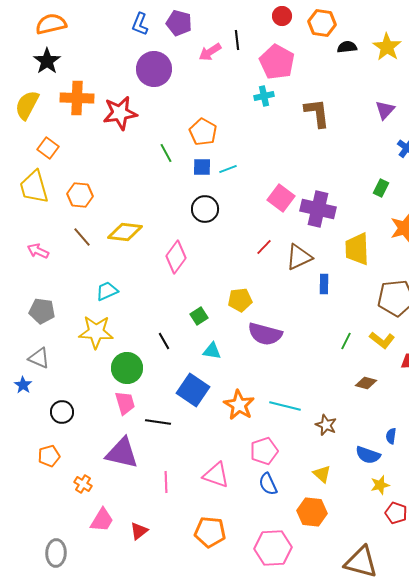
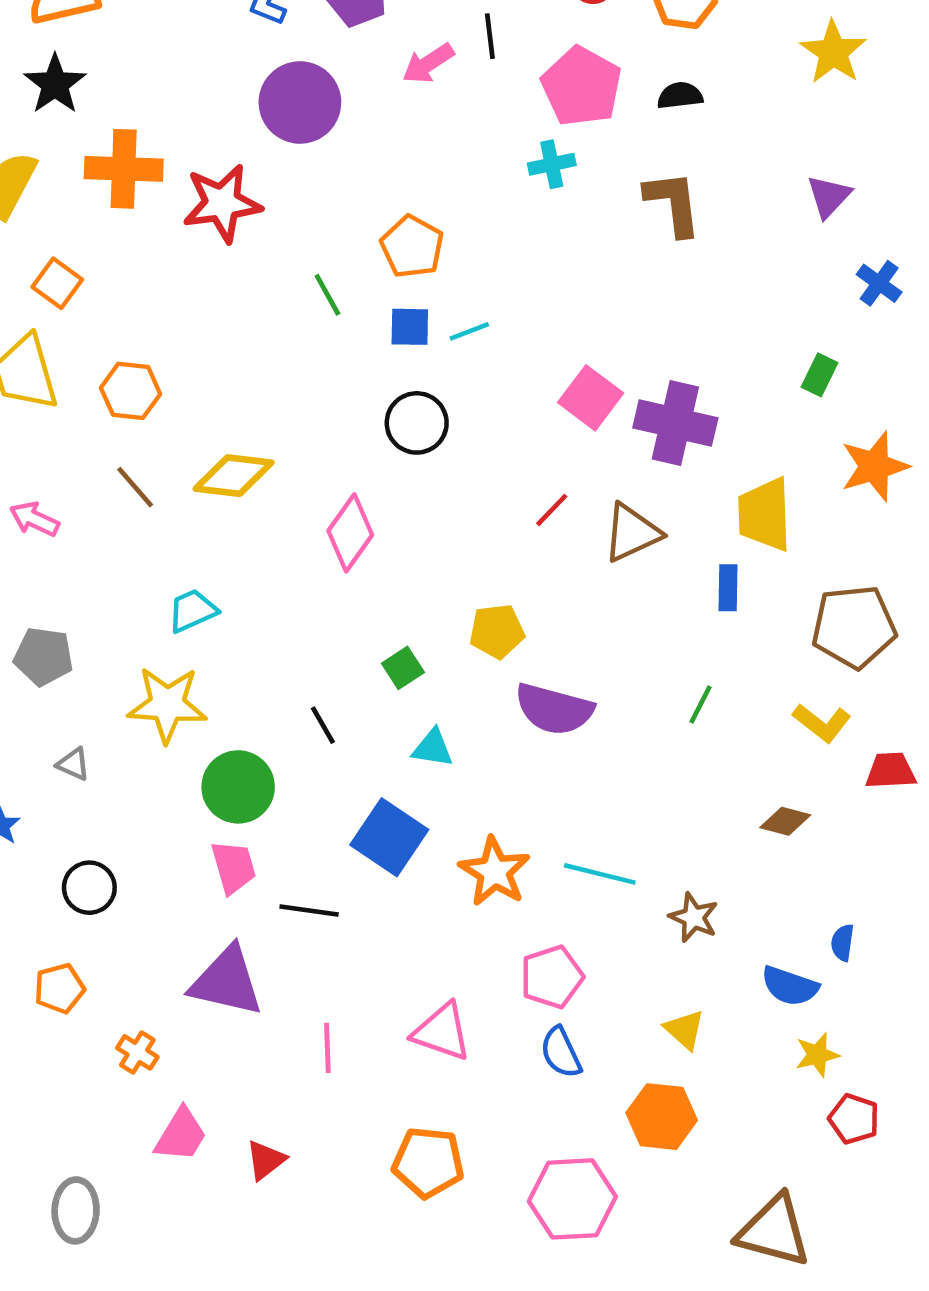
black semicircle: (347, 47) -> (680, 96), moved
blue rectangle: (324, 284) -> (728, 588), moved
green line: (346, 341) -> (701, 705), moved
gray triangle: (39, 358) -> (73, 764), moved, size x0.7

